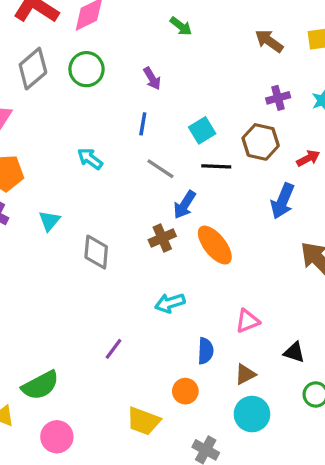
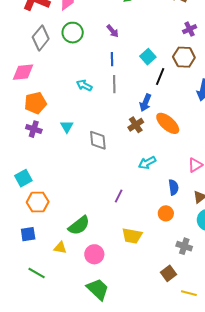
black line: (216, 166) -> (160, 76), turned -60
gray line: (160, 169) -> (114, 84), moved, turned 66
yellow trapezoid: (143, 421) -> (132, 236), moved

